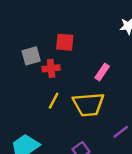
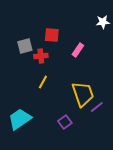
pink rectangle: (102, 72) -> (78, 50), moved
yellow trapezoid: (88, 104) -> (83, 94), moved, turned -104

